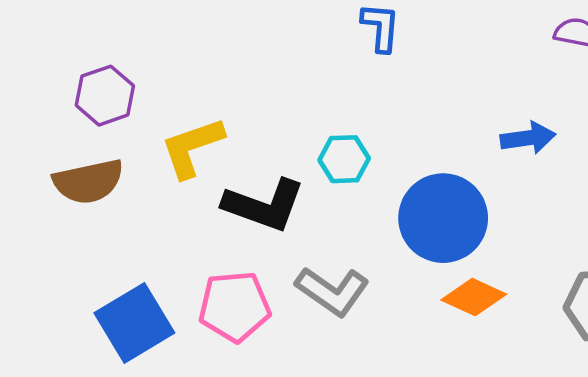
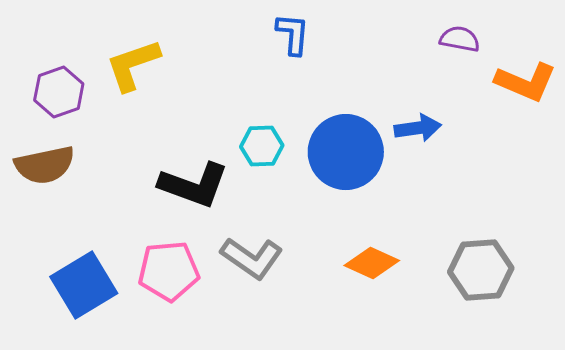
yellow L-shape: (192, 147) -> (133, 65), moved
blue circle: (443, 218) -> (346, 152), moved

